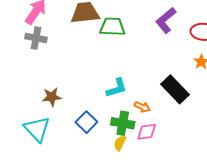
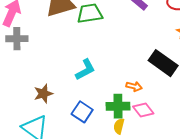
cyan L-shape: (117, 88) -> (85, 70), moved
pink diamond: (147, 132) -> (143, 110), turned 70

